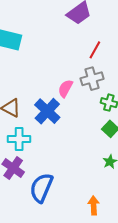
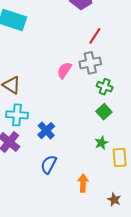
blue cross: (47, 111) -> (46, 131), moved, size x0.7
blue semicircle: (41, 188) -> (49, 164), moved, size x0.7

